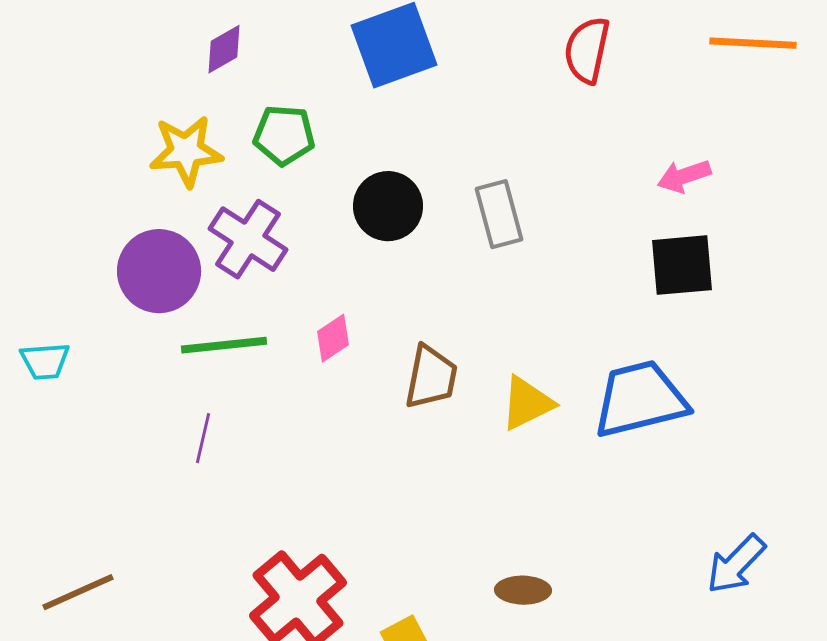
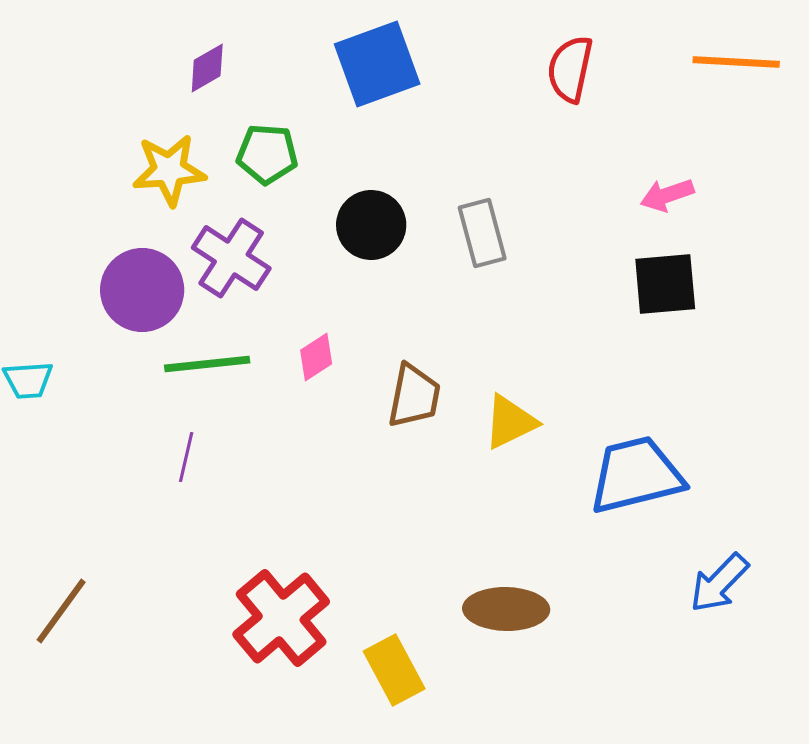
blue trapezoid: (640, 399) -> (636, 475), moved
brown ellipse: (523, 590) -> (506, 609), size x1.5
brown line: (78, 592) -> (61, 611), turned -30

